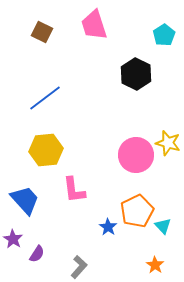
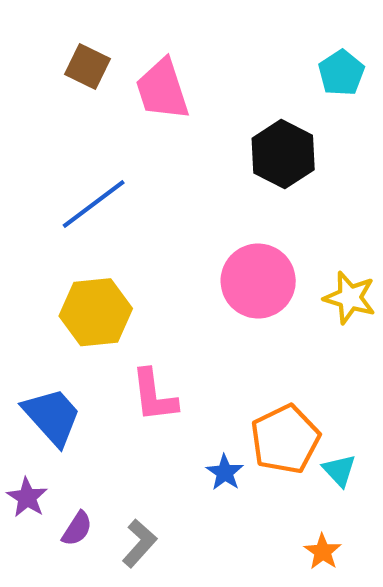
pink trapezoid: (94, 25) -> (162, 90), moved
pink circle: (136, 155) -> (258, 281), moved
gray L-shape: (79, 267) -> (139, 543), moved

